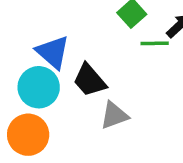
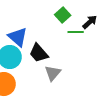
gray triangle: (114, 115) -> (53, 73), turned -30

